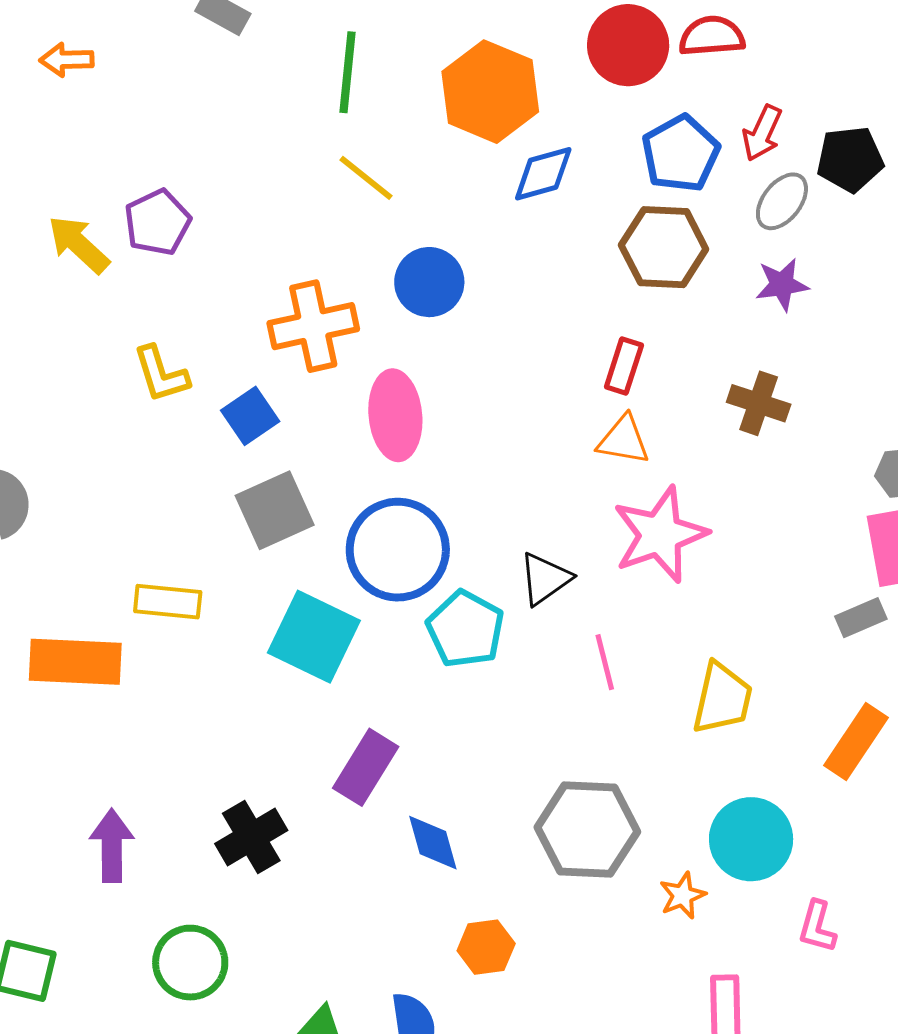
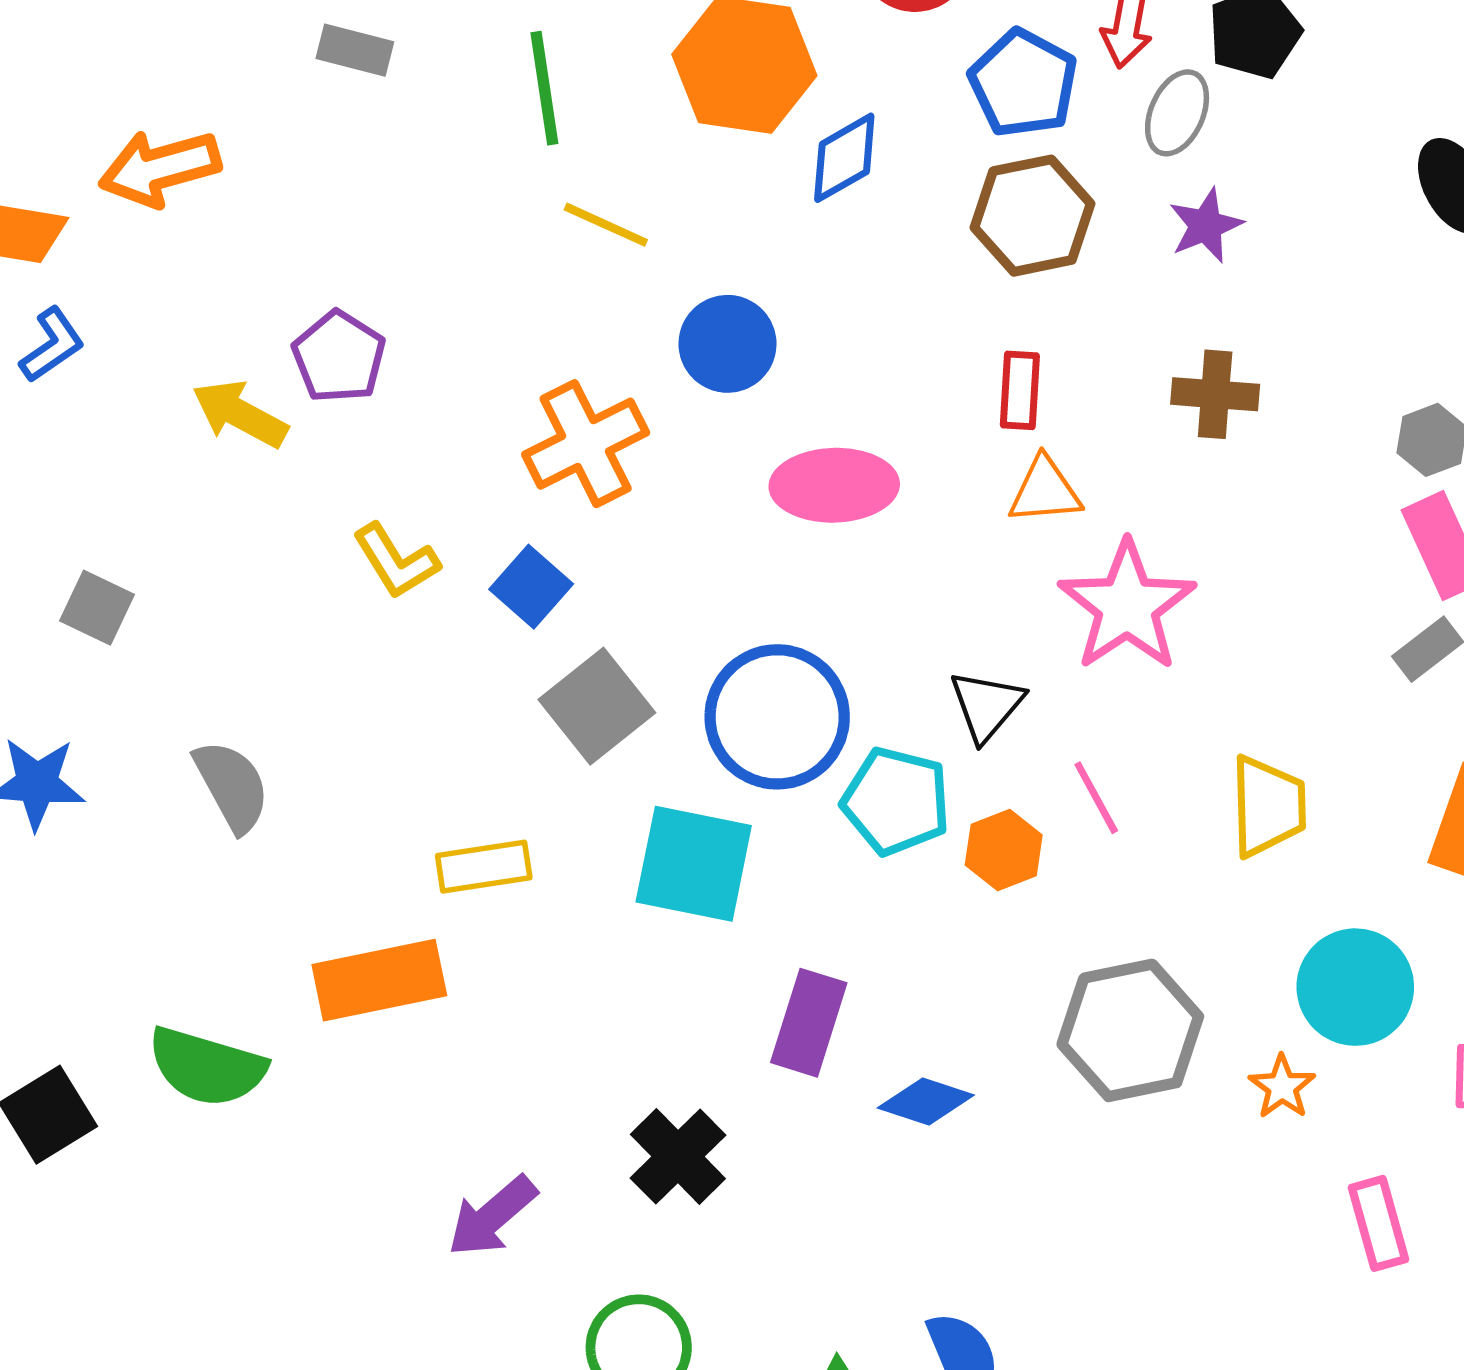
orange arrow: (67, 60) -> (160, 168), size x1.6
pink ellipse: (395, 415) -> (834, 485), moved, turned -72
blue diamond: (433, 843) -> (926, 1102), turned -42
purple arrow: (112, 846) -> (492, 1216), turned -116
orange hexagon: (486, 947) -> (1004, 850), moved

